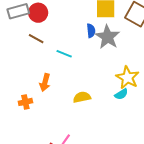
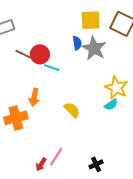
red circle: (38, 13) -> (40, 54), moved
yellow semicircle: (82, 97) -> (72, 110), turned 60
orange cross: (25, 102) -> (16, 118), size x1.6

